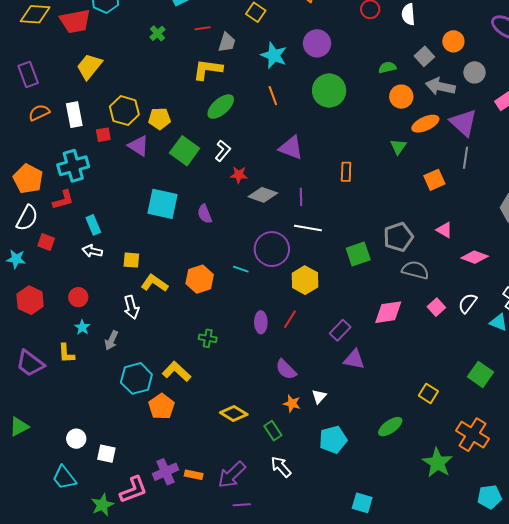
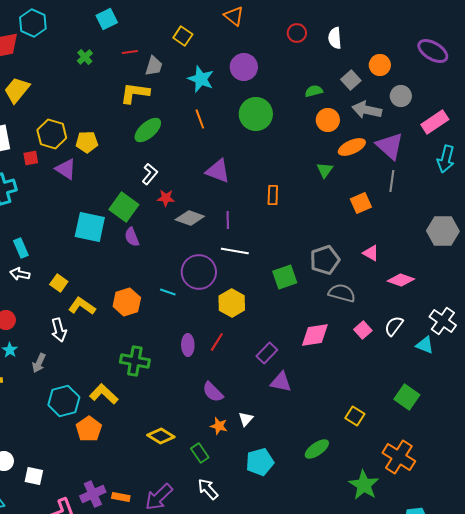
green square: (185, 151) -> (124, 207), moved
yellow square: (131, 260) -> (59, 283), turned 30
green cross: (208, 338) -> (135, 361), size x1.6

